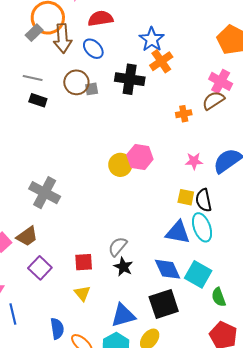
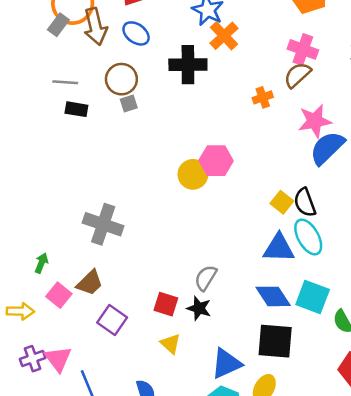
gray square: (92, 89) -> (129, 103), moved
pink star: (194, 161) -> (315, 121), moved, size x1.5
yellow square: (186, 197) -> (282, 202), turned 36
red square: (84, 262) -> (166, 304), turned 30
black star: (123, 267) -> (199, 308), moved
black square: (164, 304) -> (275, 341), turned 32

